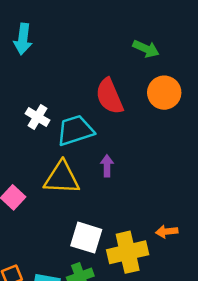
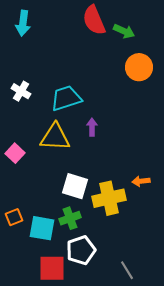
red semicircle: (109, 96) -> (94, 20), moved
white cross: (37, 117) -> (21, 91), moved

